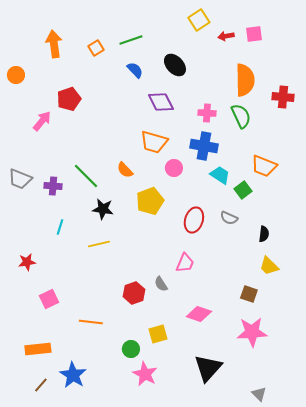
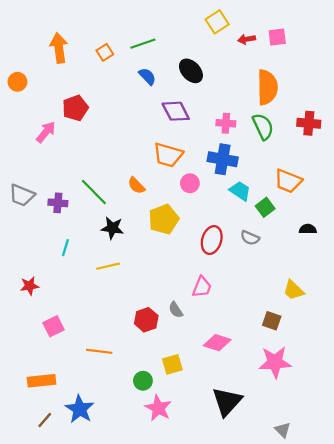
red cross: (283, 97) -> (309, 123), moved
black semicircle: (264, 234) -> (308, 229), moved, turned -98

